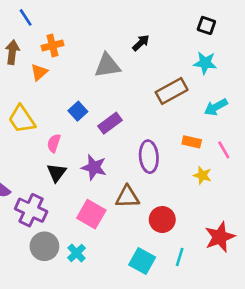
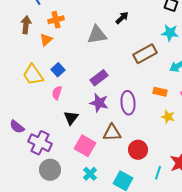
blue square: (78, 111) -> (58, 70), moved
purple star: (94, 167) -> (99, 103), moved
black triangle: (56, 173) -> (71, 118), moved
cyan cross: (77, 253) -> (90, 174), moved
cyan line: (180, 257) -> (158, 173), moved

